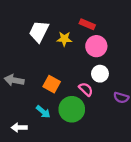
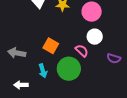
gray arrow: (14, 80) -> (17, 53), moved
cyan arrow: (43, 112) -> (43, 71), turned 32

